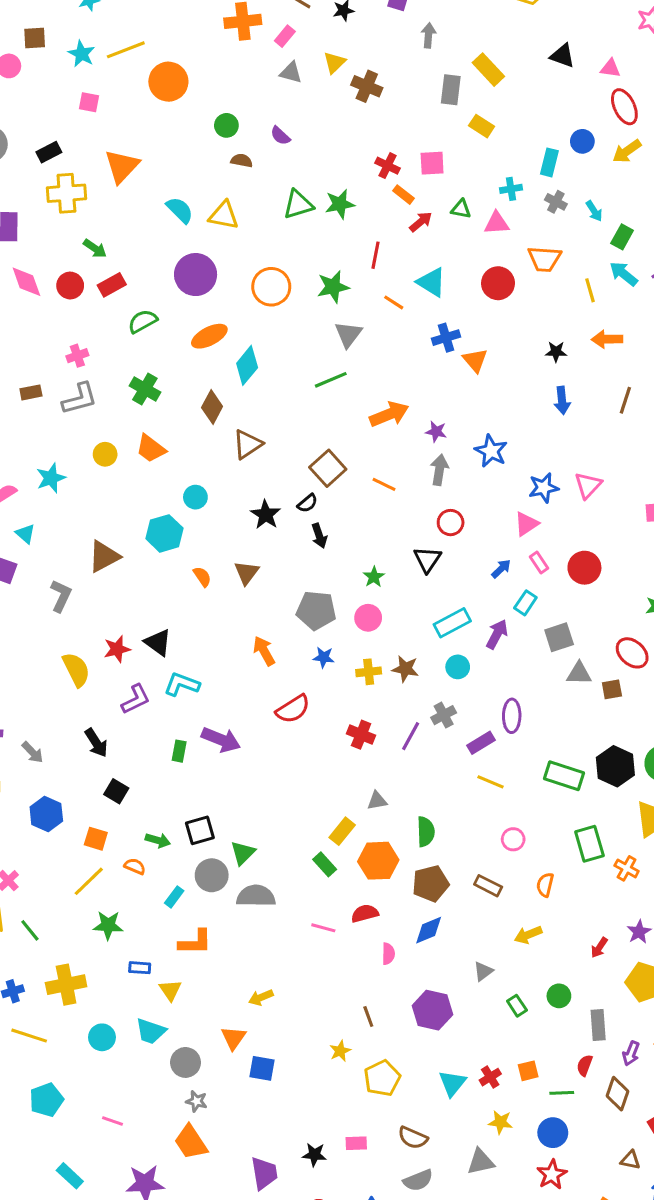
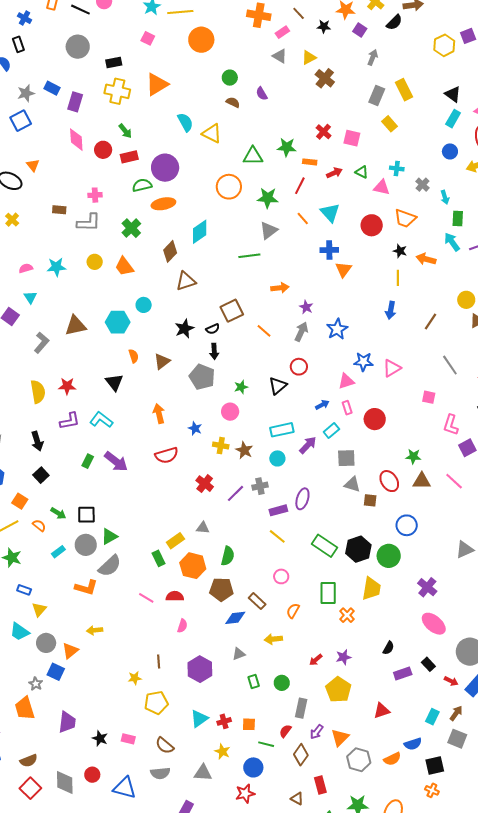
cyan rectangle: (549, 162) -> (453, 119), moved
orange rectangle: (403, 195) -> (310, 162), moved, turned -48
green triangle: (298, 205) -> (253, 156), moved
green rectangle: (622, 237) -> (458, 218), turned -42
purple circle: (196, 275) -> (165, 168), moved
yellow line: (590, 290) -> (398, 278), moved
orange ellipse: (209, 336) -> (163, 204), moved
orange arrow: (607, 339) -> (426, 259), moved
black star: (556, 352) -> (400, 251), moved
orange arrow: (389, 414) -> (280, 288), size x0.7
gray pentagon: (316, 610) -> (202, 377), moved
black triangle: (158, 642) -> (114, 382), moved
gray semicircle: (256, 896) -> (110, 566), turned 120
blue diamond: (429, 930) -> (235, 618), moved
orange L-shape: (195, 942) -> (86, 587), moved
gray circle: (185, 1062) -> (46, 643), moved
blue square: (262, 1068) -> (56, 672), moved
purple trapezoid: (264, 1173) -> (67, 722), moved

